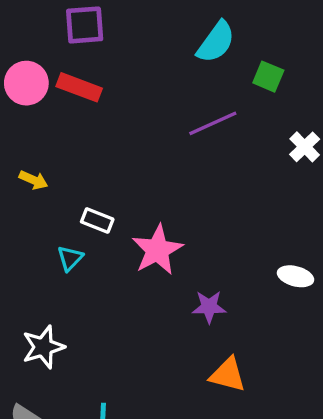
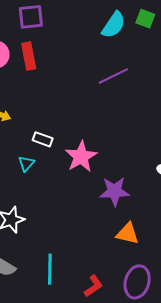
green square: (268, 77) -> (145, 19), moved
red rectangle: (79, 87) -> (29, 56), turned 60
purple star: (209, 307) -> (115, 191), size x1.4

